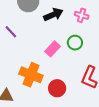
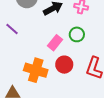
red circle: (57, 88) -> (64, 65), moved

